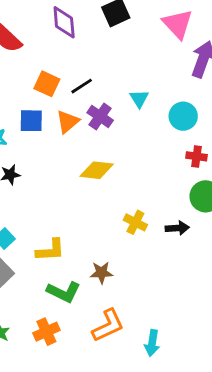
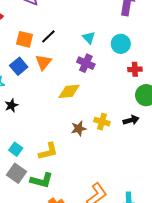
purple cross: (100, 116) -> (86, 63), moved
blue square: (31, 121) -> (19, 66), turned -30
brown star: (101, 273) -> (79, 129), moved
green L-shape: (64, 292) -> (42, 180), moved

